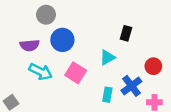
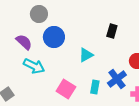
purple semicircle: (30, 45) -> (24, 42), turned -132
cyan triangle: (107, 57) -> (86, 55), moved
pink square: (76, 73) -> (66, 89), moved

